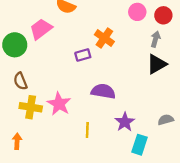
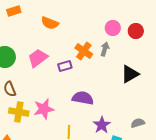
pink trapezoid: (41, 29) -> (38, 58), moved
gray arrow: (155, 39) -> (105, 49), moved
pink star: (59, 104) -> (44, 109), turned 30

